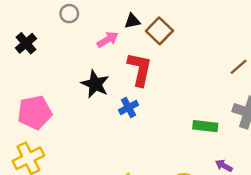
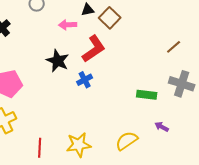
pink arrow: (108, 40) -> (68, 25), turned -150
red L-shape: (140, 69) -> (94, 49), turned 44

